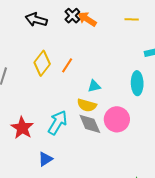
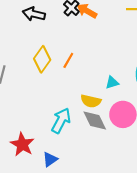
cyan triangle: (94, 86) -> (112, 83), moved
red star: (22, 128) -> (22, 144), moved

